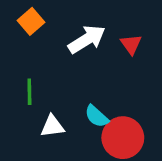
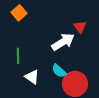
white arrow: (87, 39) -> (63, 42), moved
white triangle: (52, 126) -> (32, 77), turned 42

